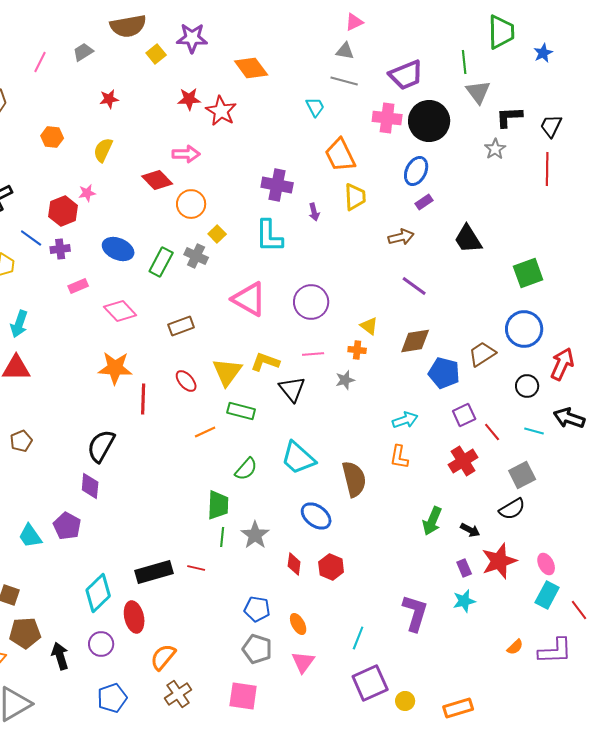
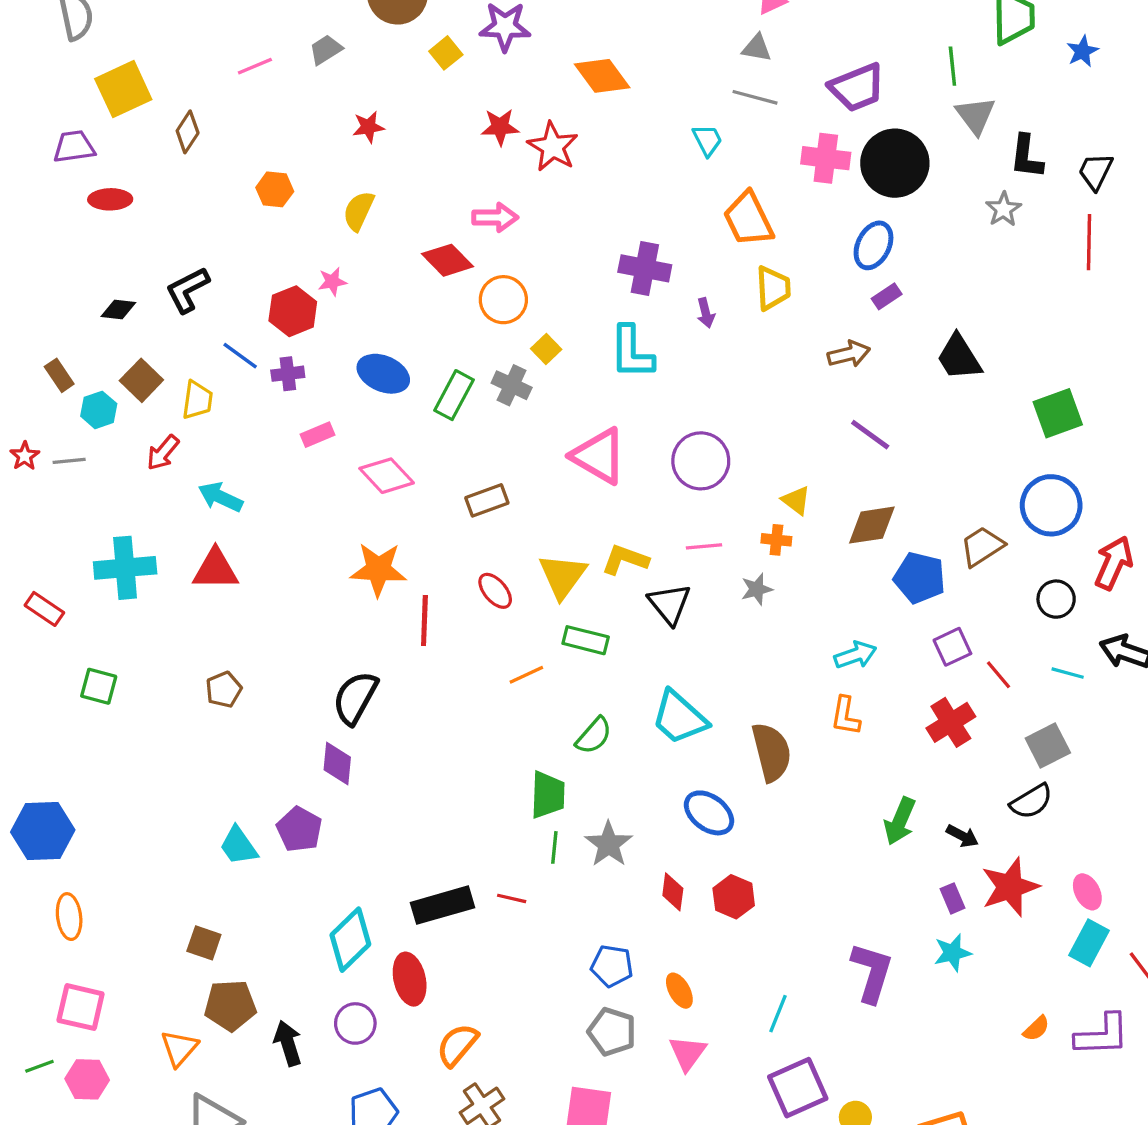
pink line: (40, 62) -> (255, 66), turned 40
black L-shape: (509, 117) -> (1026, 157), turned -80
cyan arrow: (19, 324) -> (220, 497), turned 96

